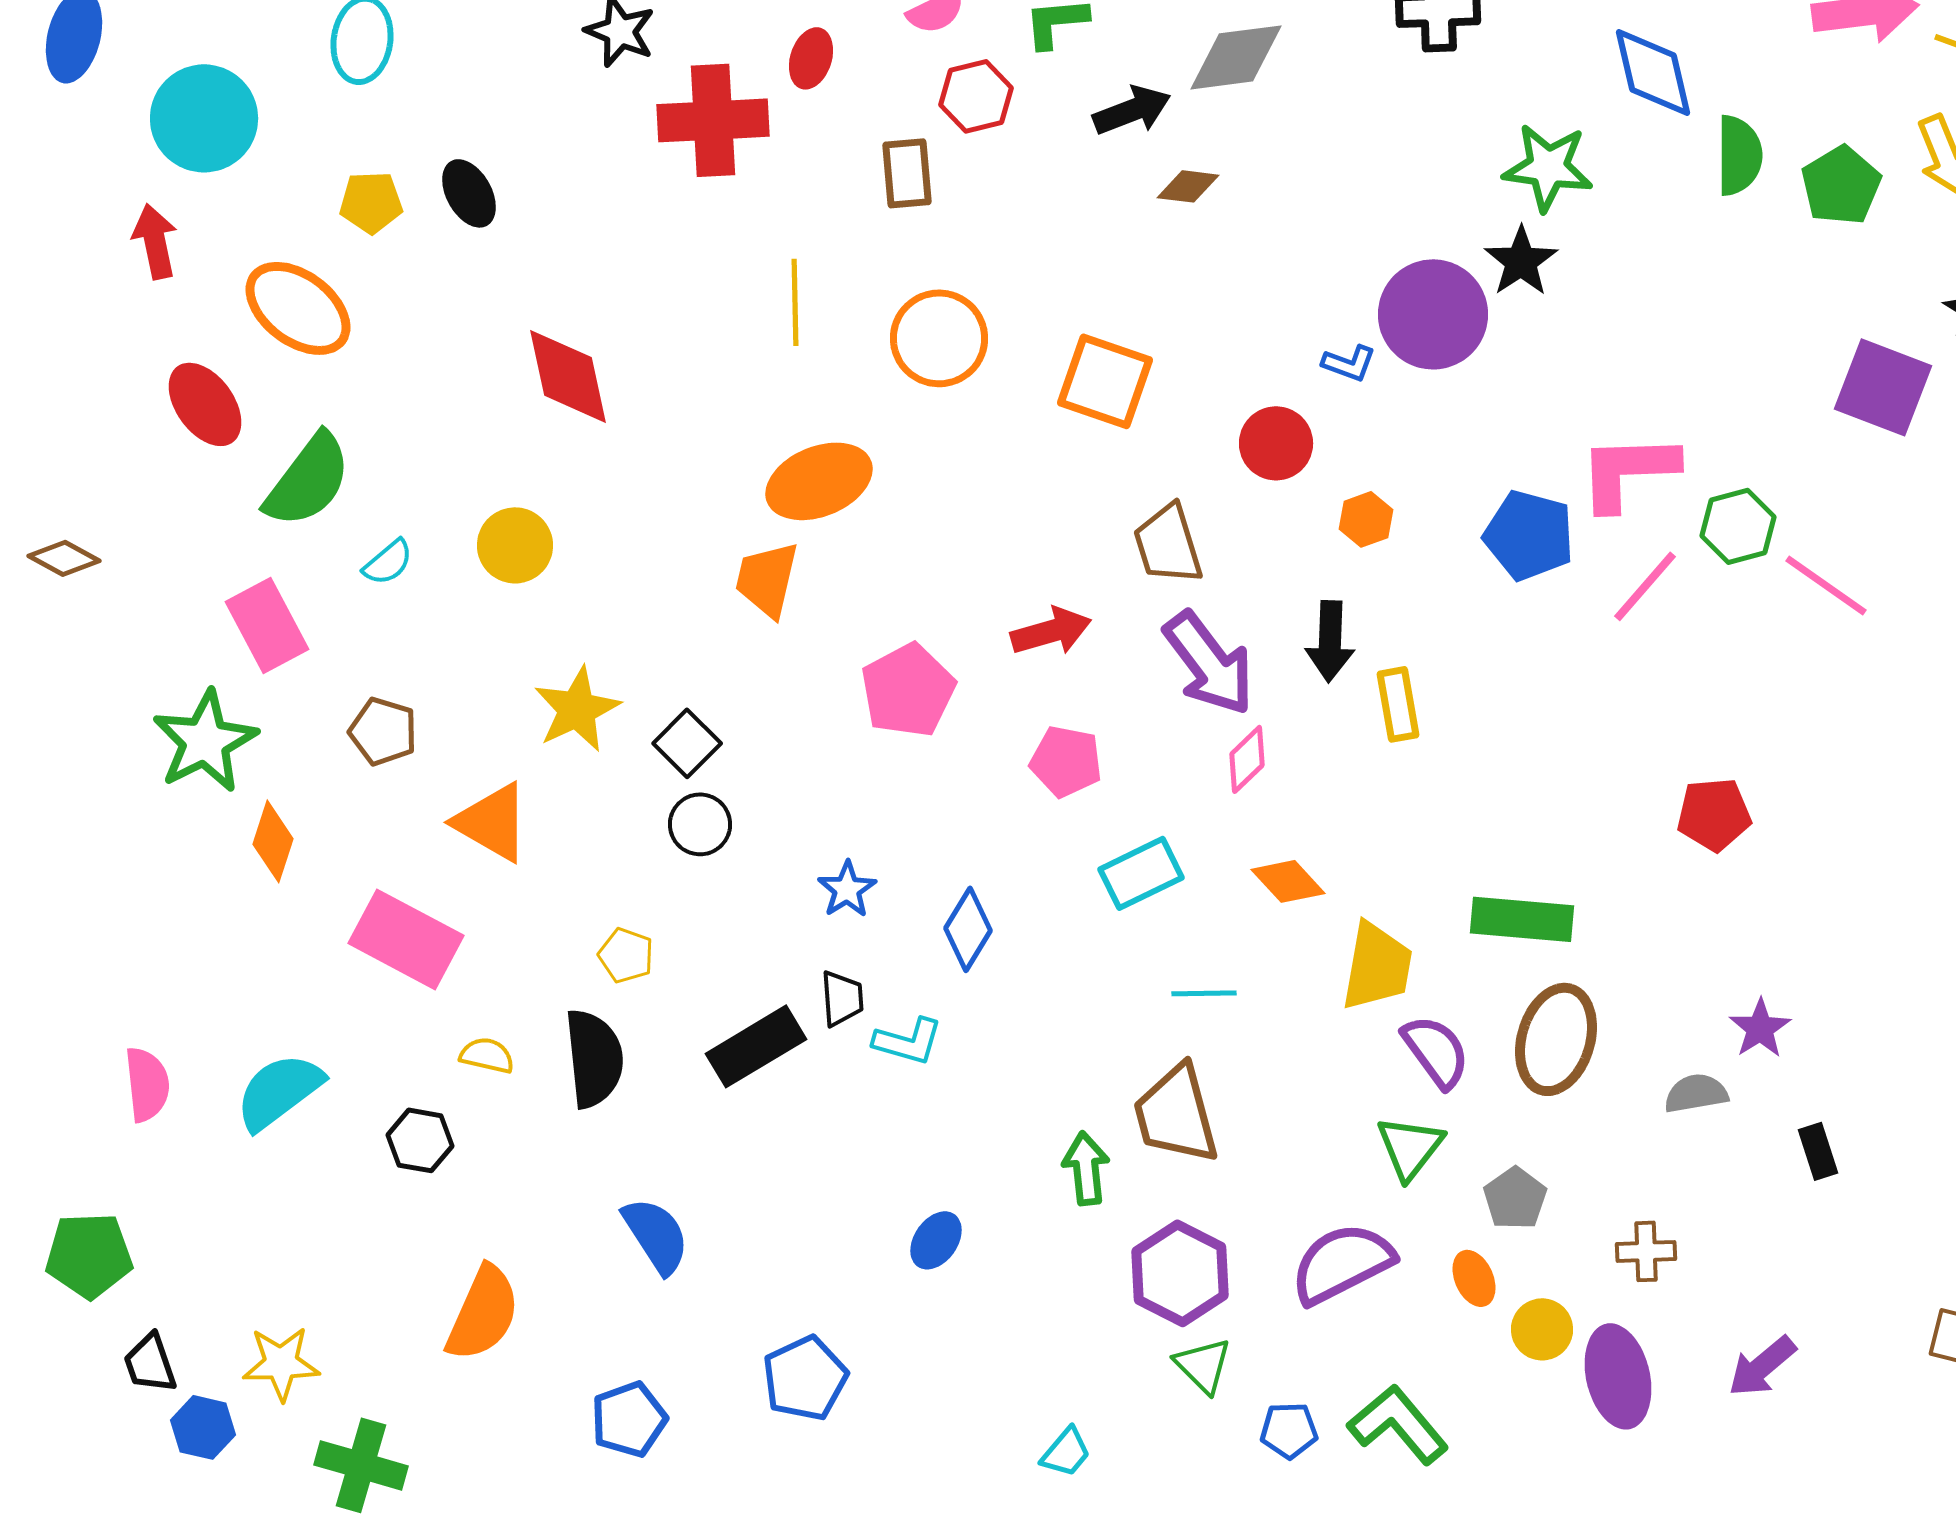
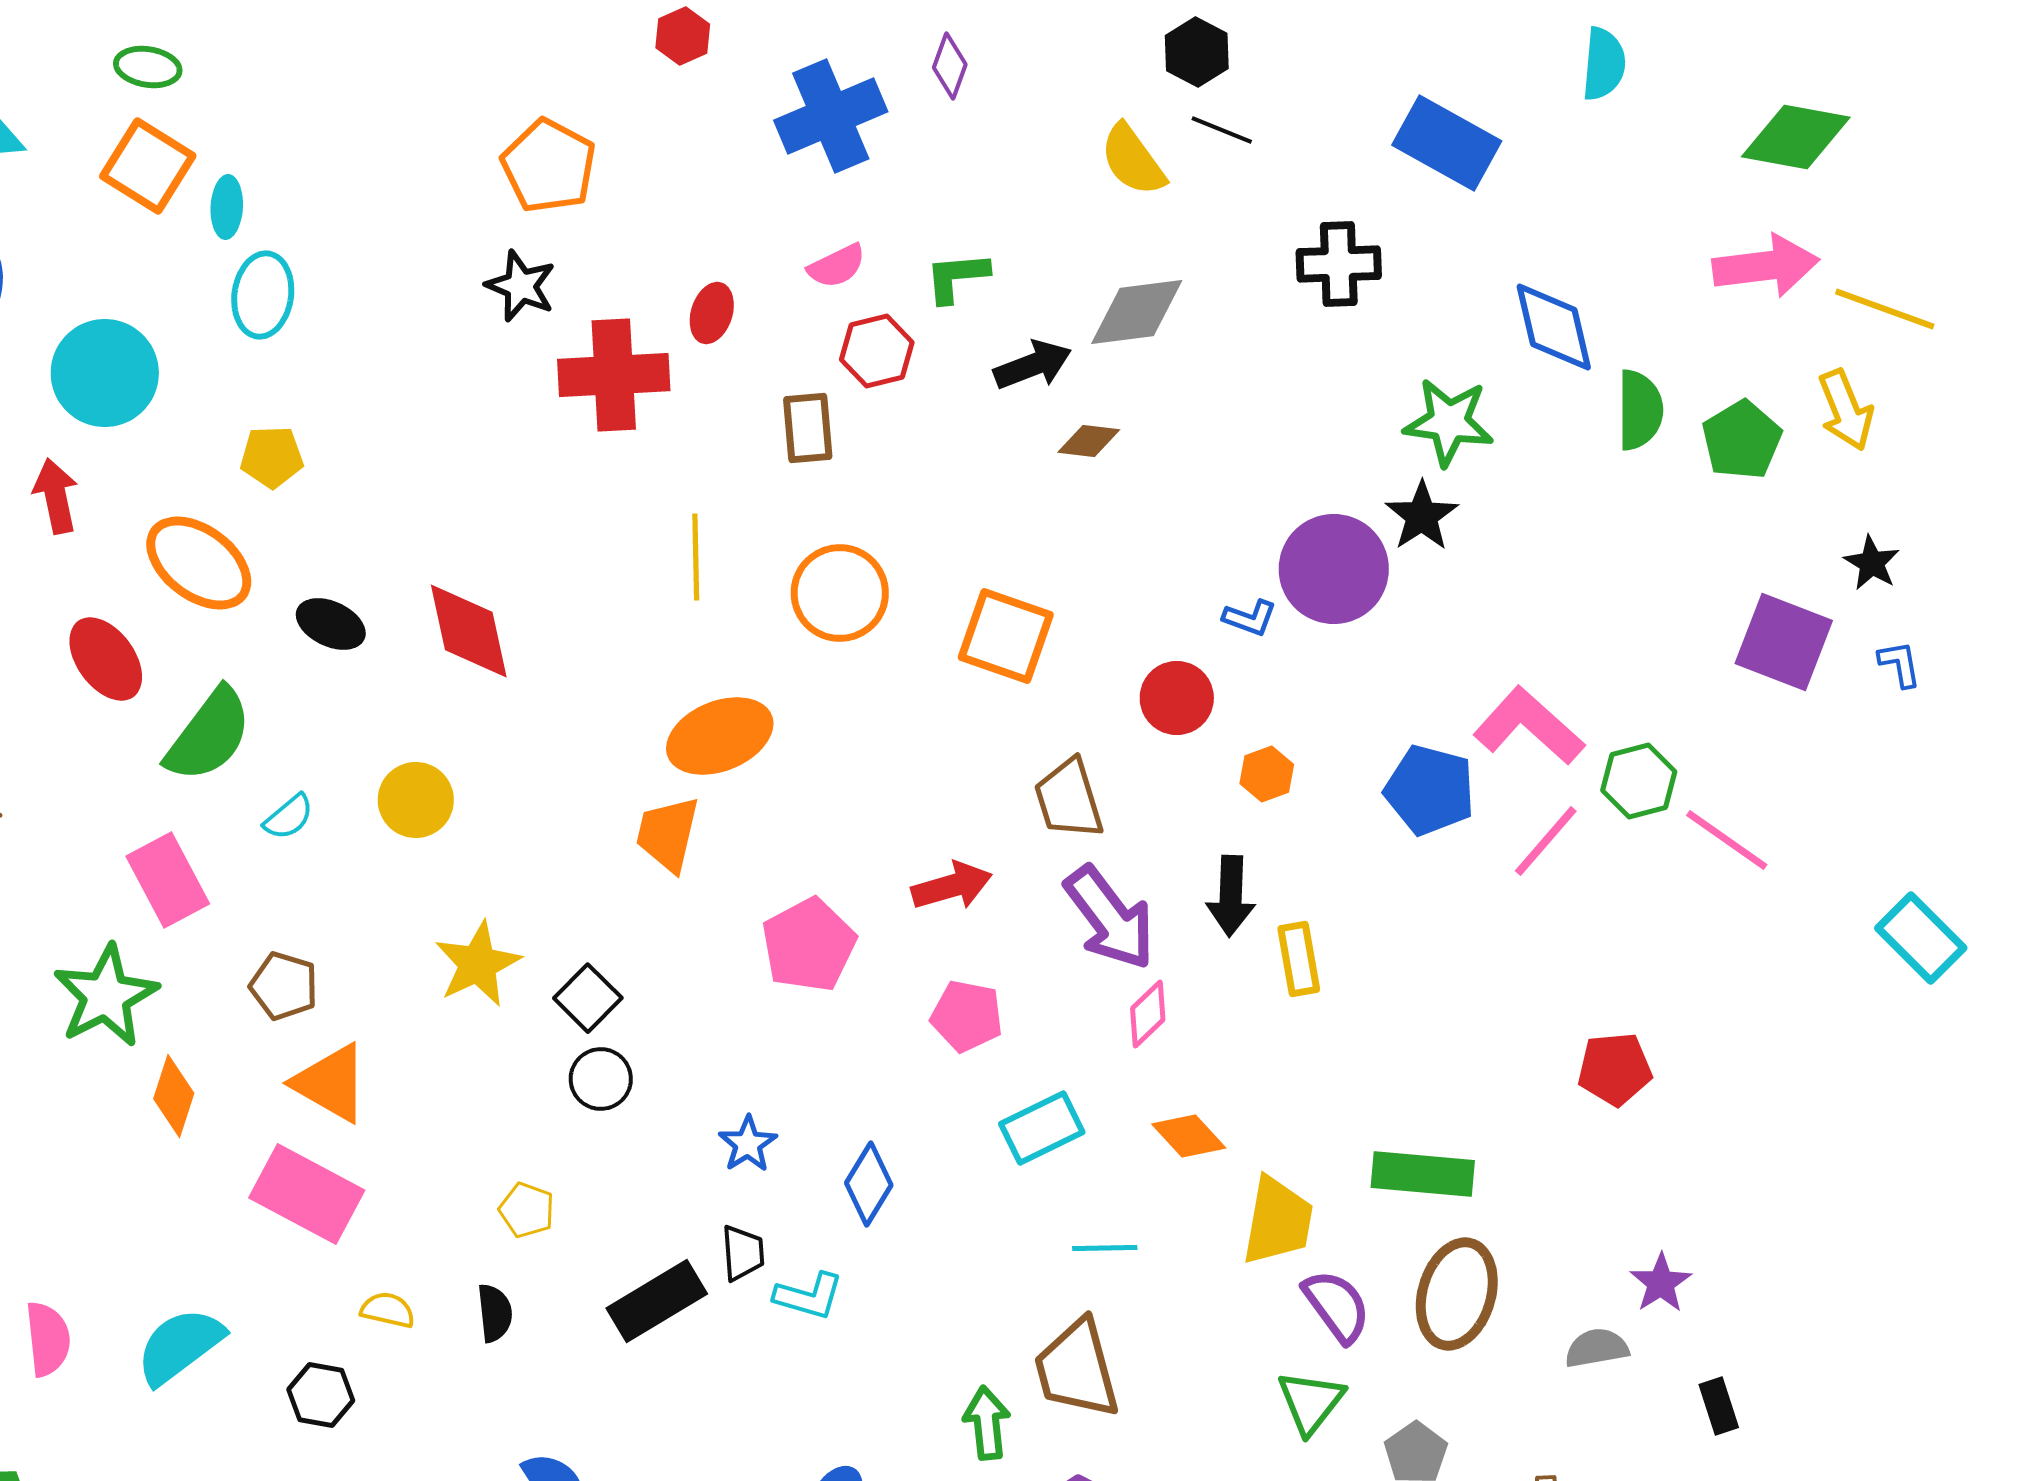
black ellipse: (469, 193) -> (331, 624), moved, turned -36
pink L-shape: (1628, 471) -> (1529, 726), turned 44
orange triangle: (492, 822) -> (331, 1083), moved
black semicircle: (594, 1058) -> (495, 1313), size x0.6

